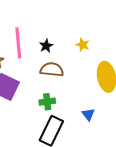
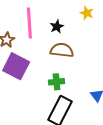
yellow star: (83, 45) -> (87, 13), moved

